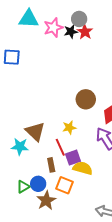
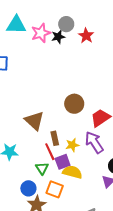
red star: (85, 32) -> (86, 36), moved
yellow star: (69, 128) -> (72, 145), moved
brown triangle: (35, 131) -> (34, 121), moved
brown rectangle: (51, 165) -> (55, 138), moved
green triangle: (23, 187) -> (42, 168), moved, turned -32

